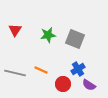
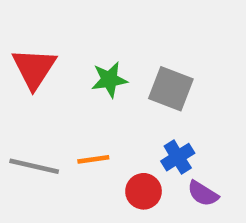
red triangle: (15, 30) -> (34, 68), size x1.5
orange line: (41, 70) -> (93, 159), turned -32

